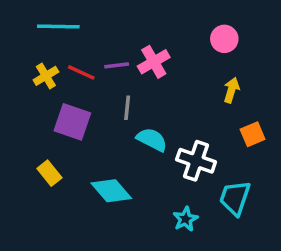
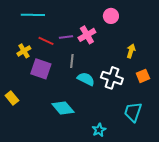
pink circle: (224, 39) -> (111, 16), moved
yellow cross: (46, 76) -> (24, 51), moved
white cross: (196, 161) -> (112, 78), moved
yellow rectangle: (49, 173) -> (12, 98), moved
cyan star: (185, 219) -> (99, 130), moved

